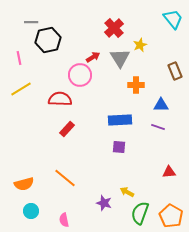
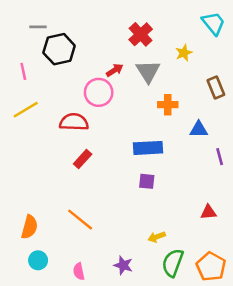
yellow star: (140, 45) -> (184, 53), moved
purple line: (158, 127) -> (220, 157), moved, turned 56
orange semicircle: (24, 184) -> (29, 227), turned -60
yellow arrow: (127, 192) -> (157, 237), turned -48
purple star: (104, 203) -> (123, 265), moved

